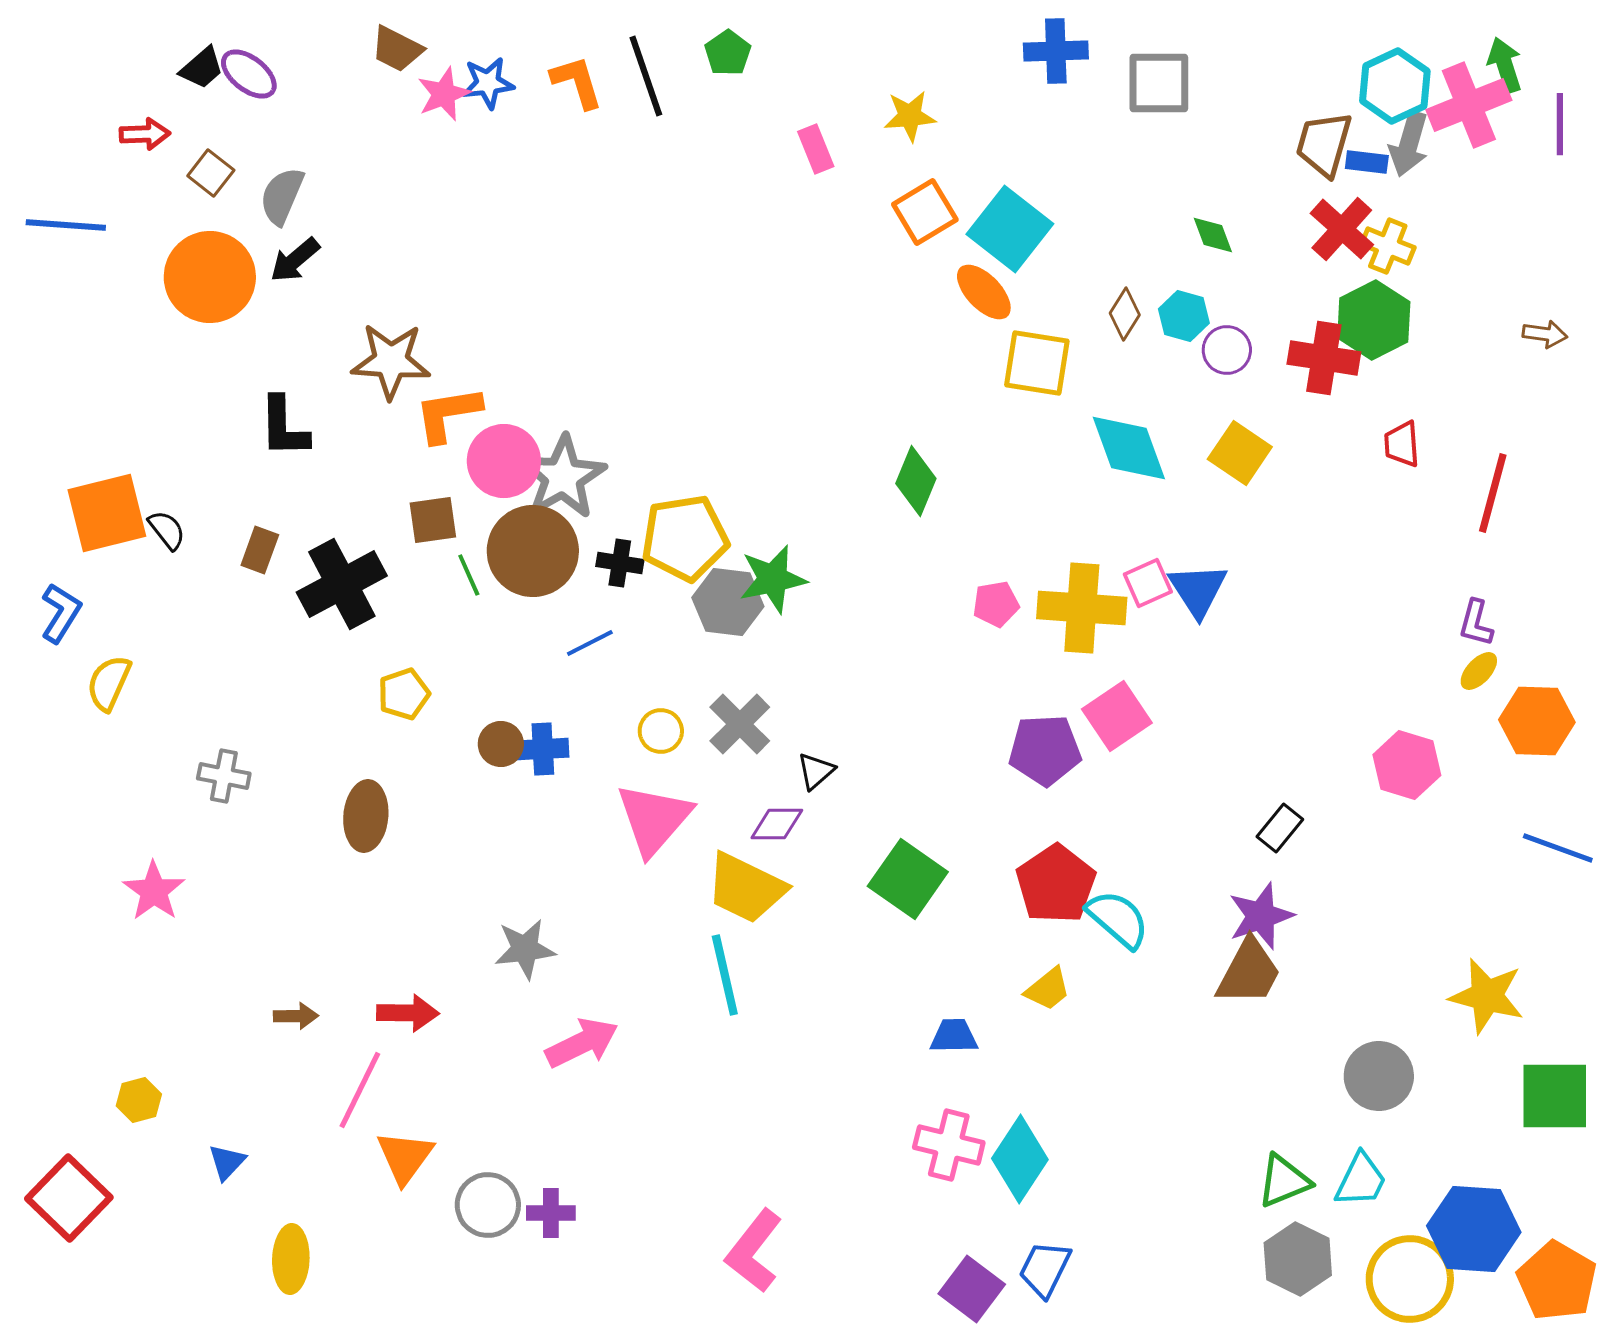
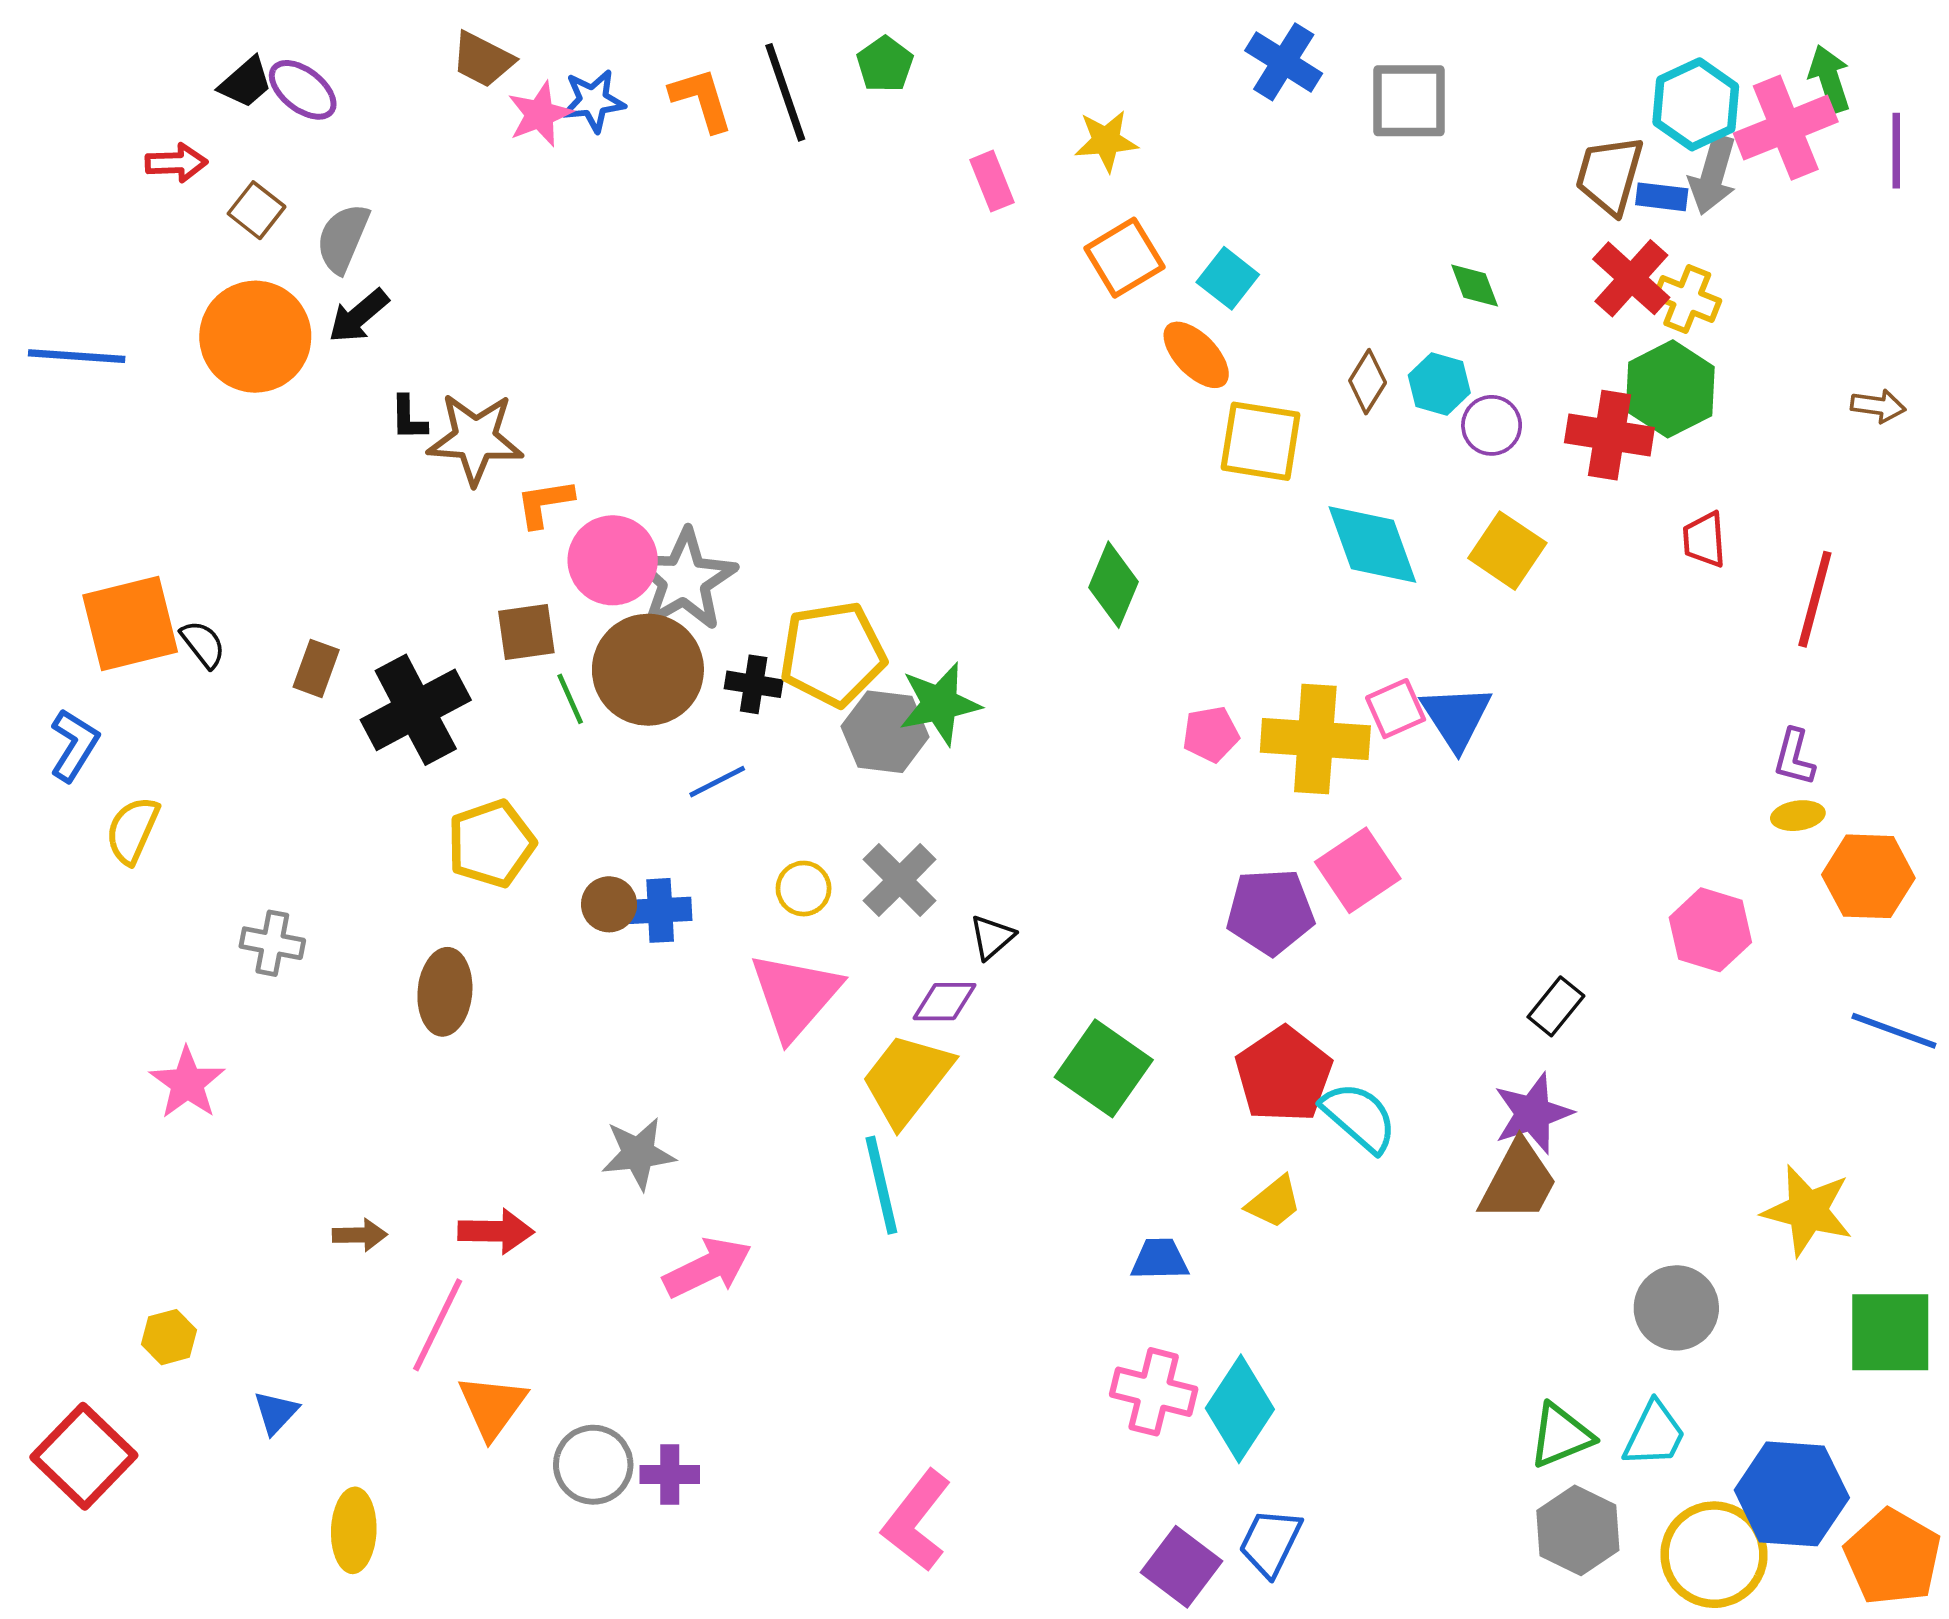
blue cross: (1056, 51) -> (1284, 62), turned 34
blue line: (66, 225) -> (77, 356), moved
cyan square: (1010, 229) -> (1228, 278), size x0.6
orange L-shape: (448, 414) -> (545, 503), size x0.7
black L-shape: (284, 427) -> (408, 418), moved, size x0.6
yellow ellipse: (1479, 671) -> (1798, 816), turned 39
yellow pentagon: (404, 694) -> (491, 844), size x1.4
yellow trapezoid: (746, 888) -> (907, 1079), turned 102

